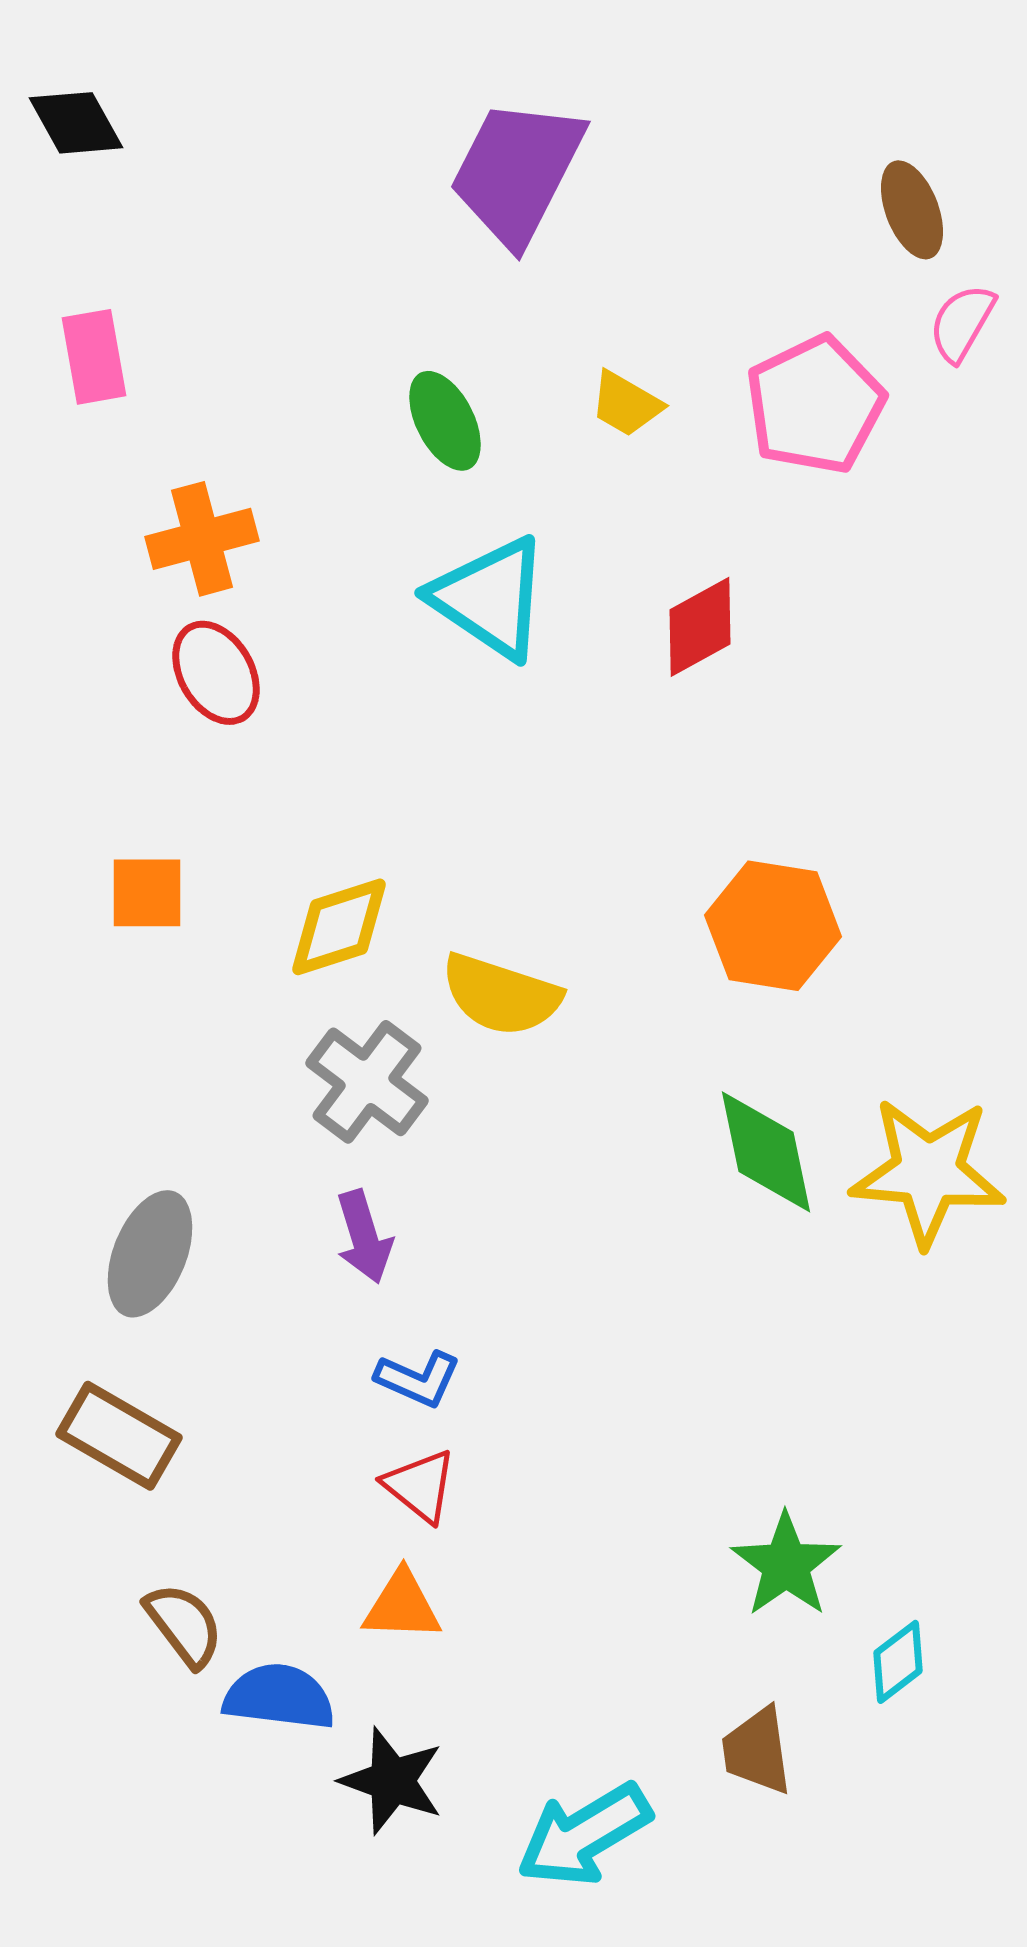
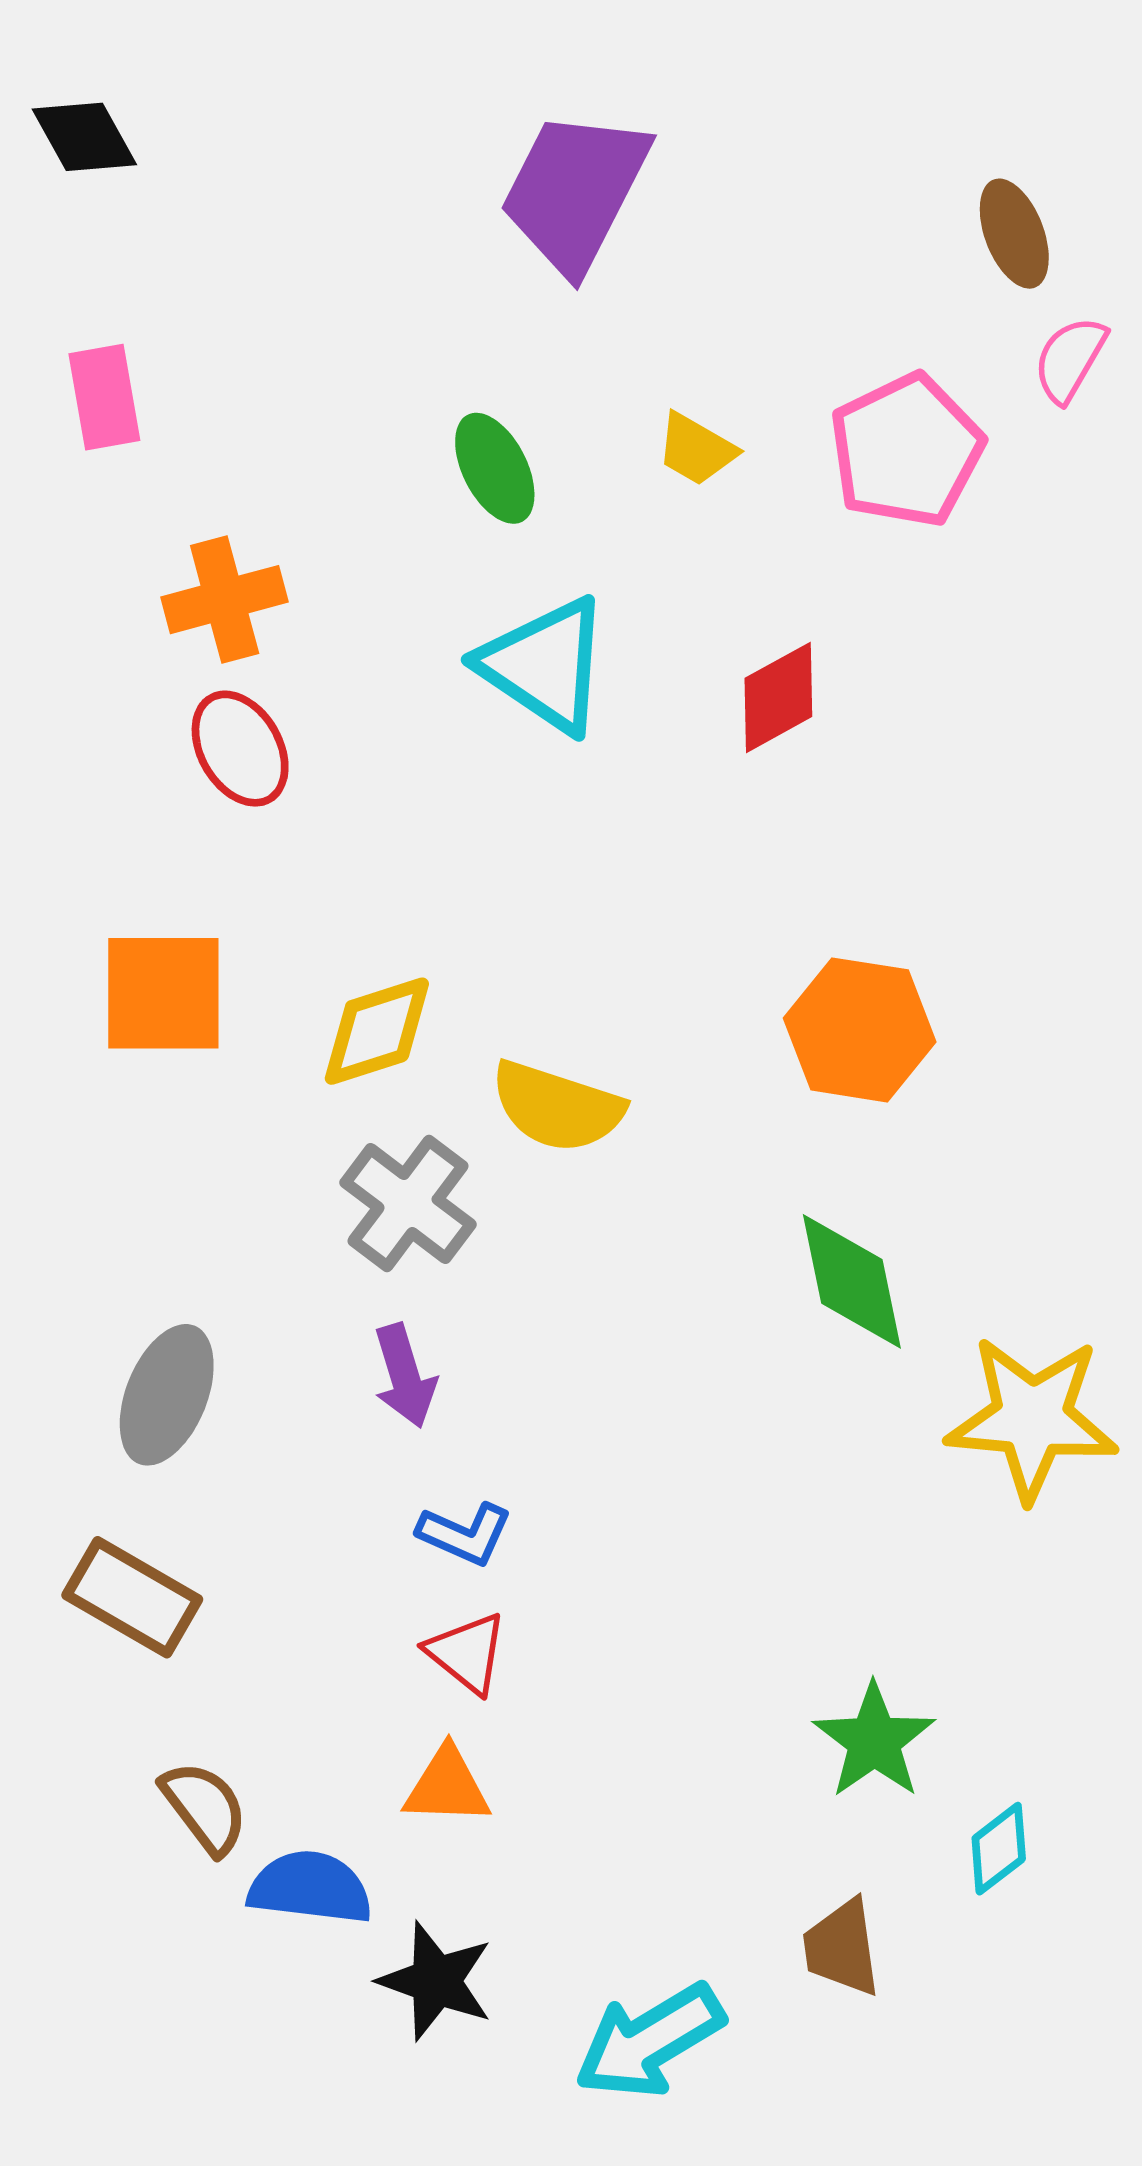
orange square: (147, 893) -> (163, 993), size x1.5
yellow star: (928, 1172) -> (1032, 1418), moved

